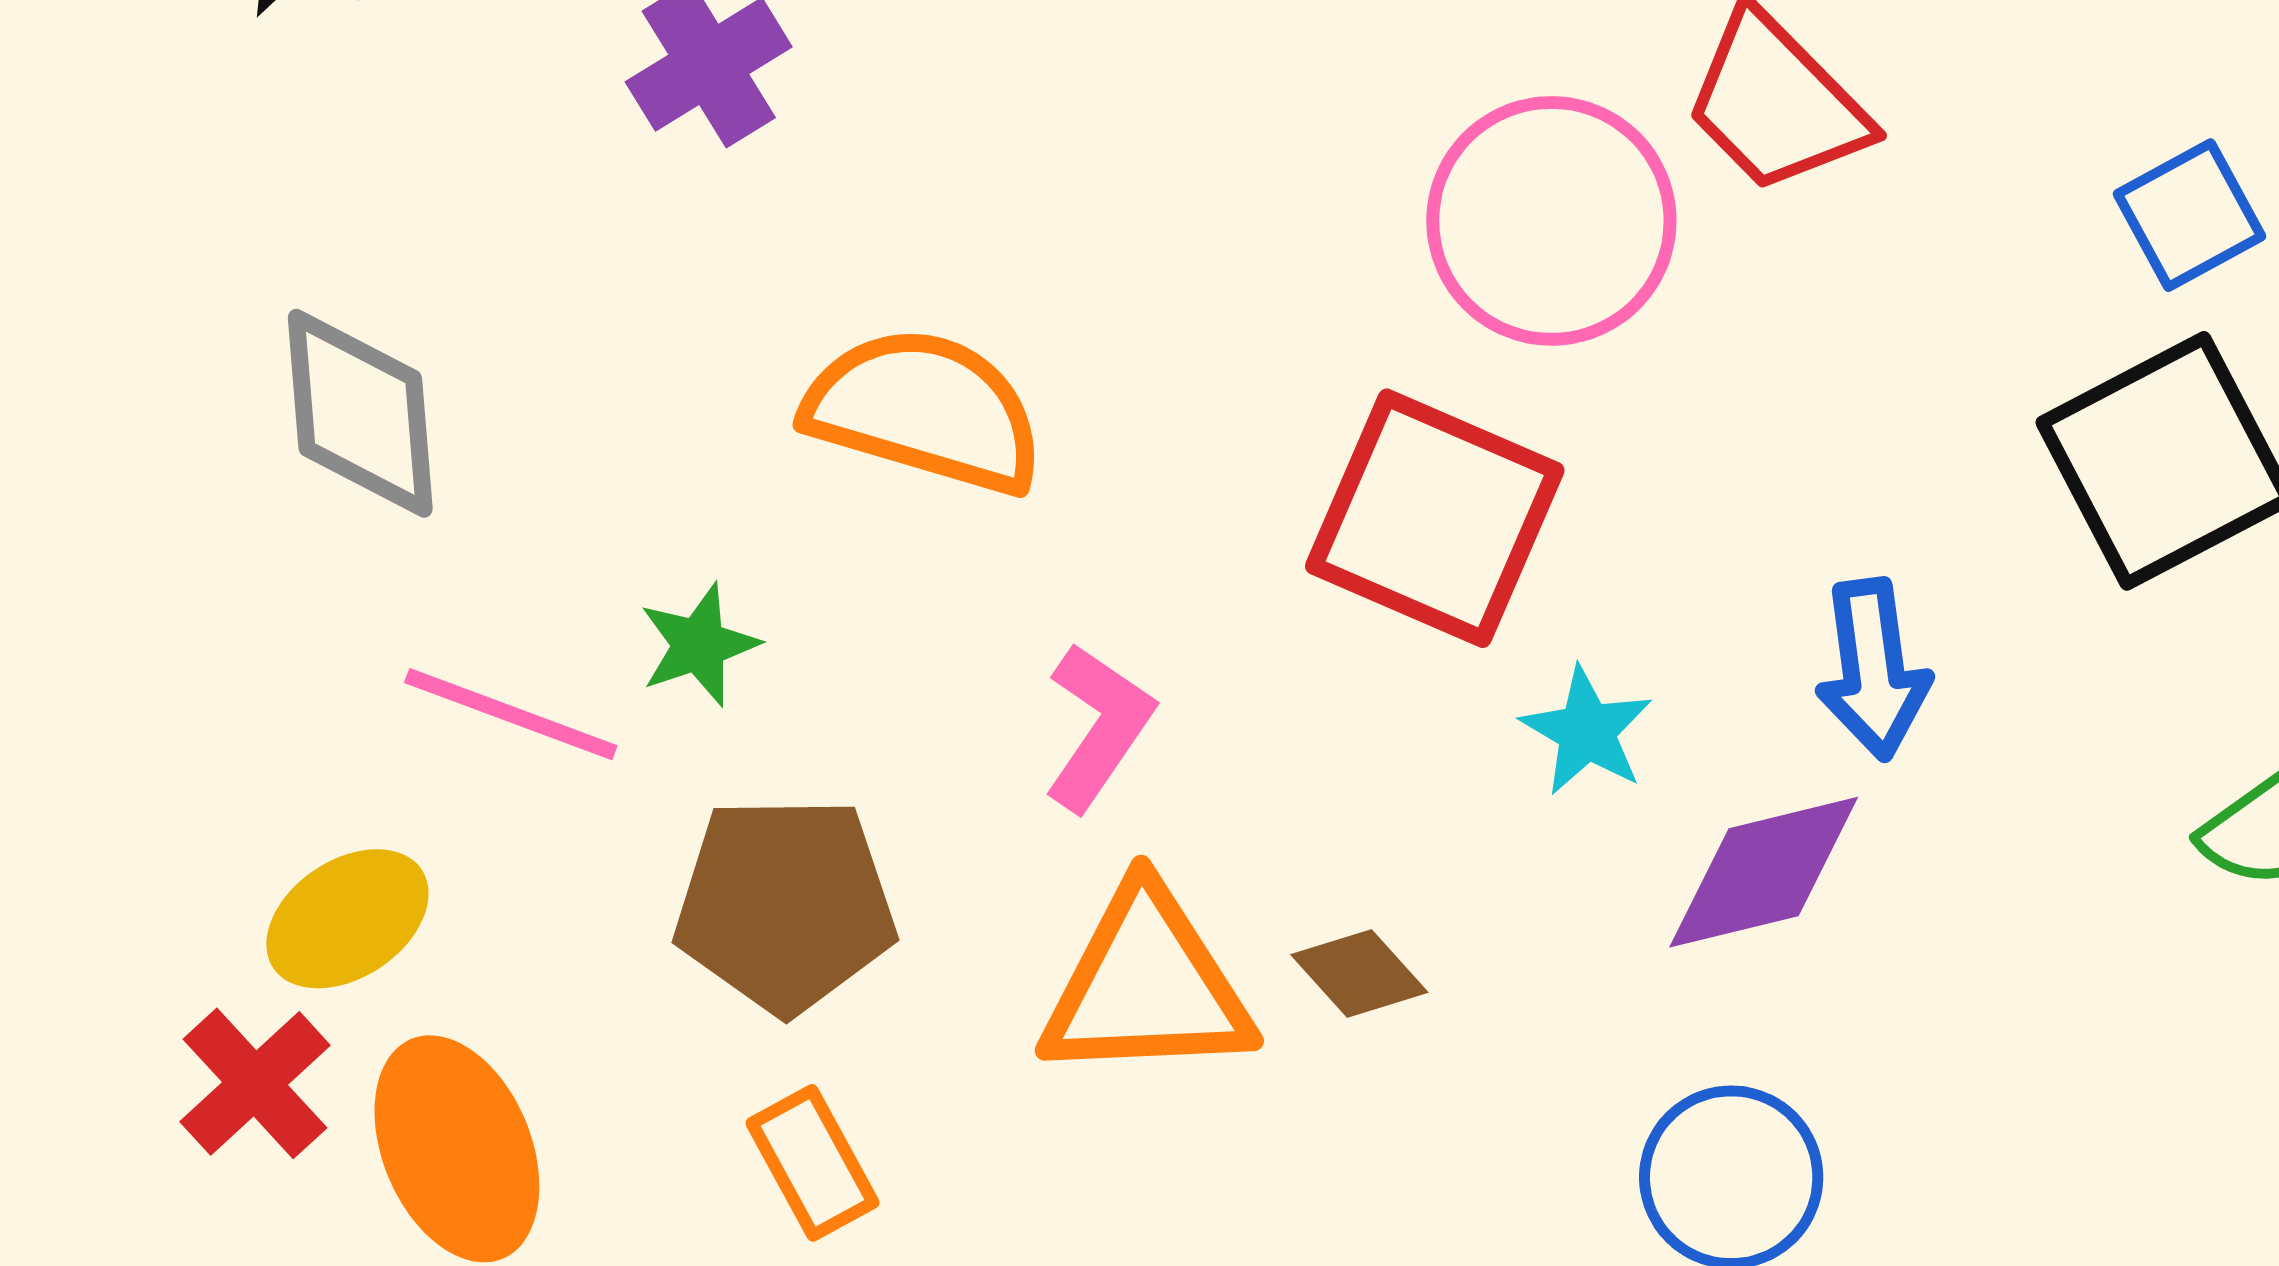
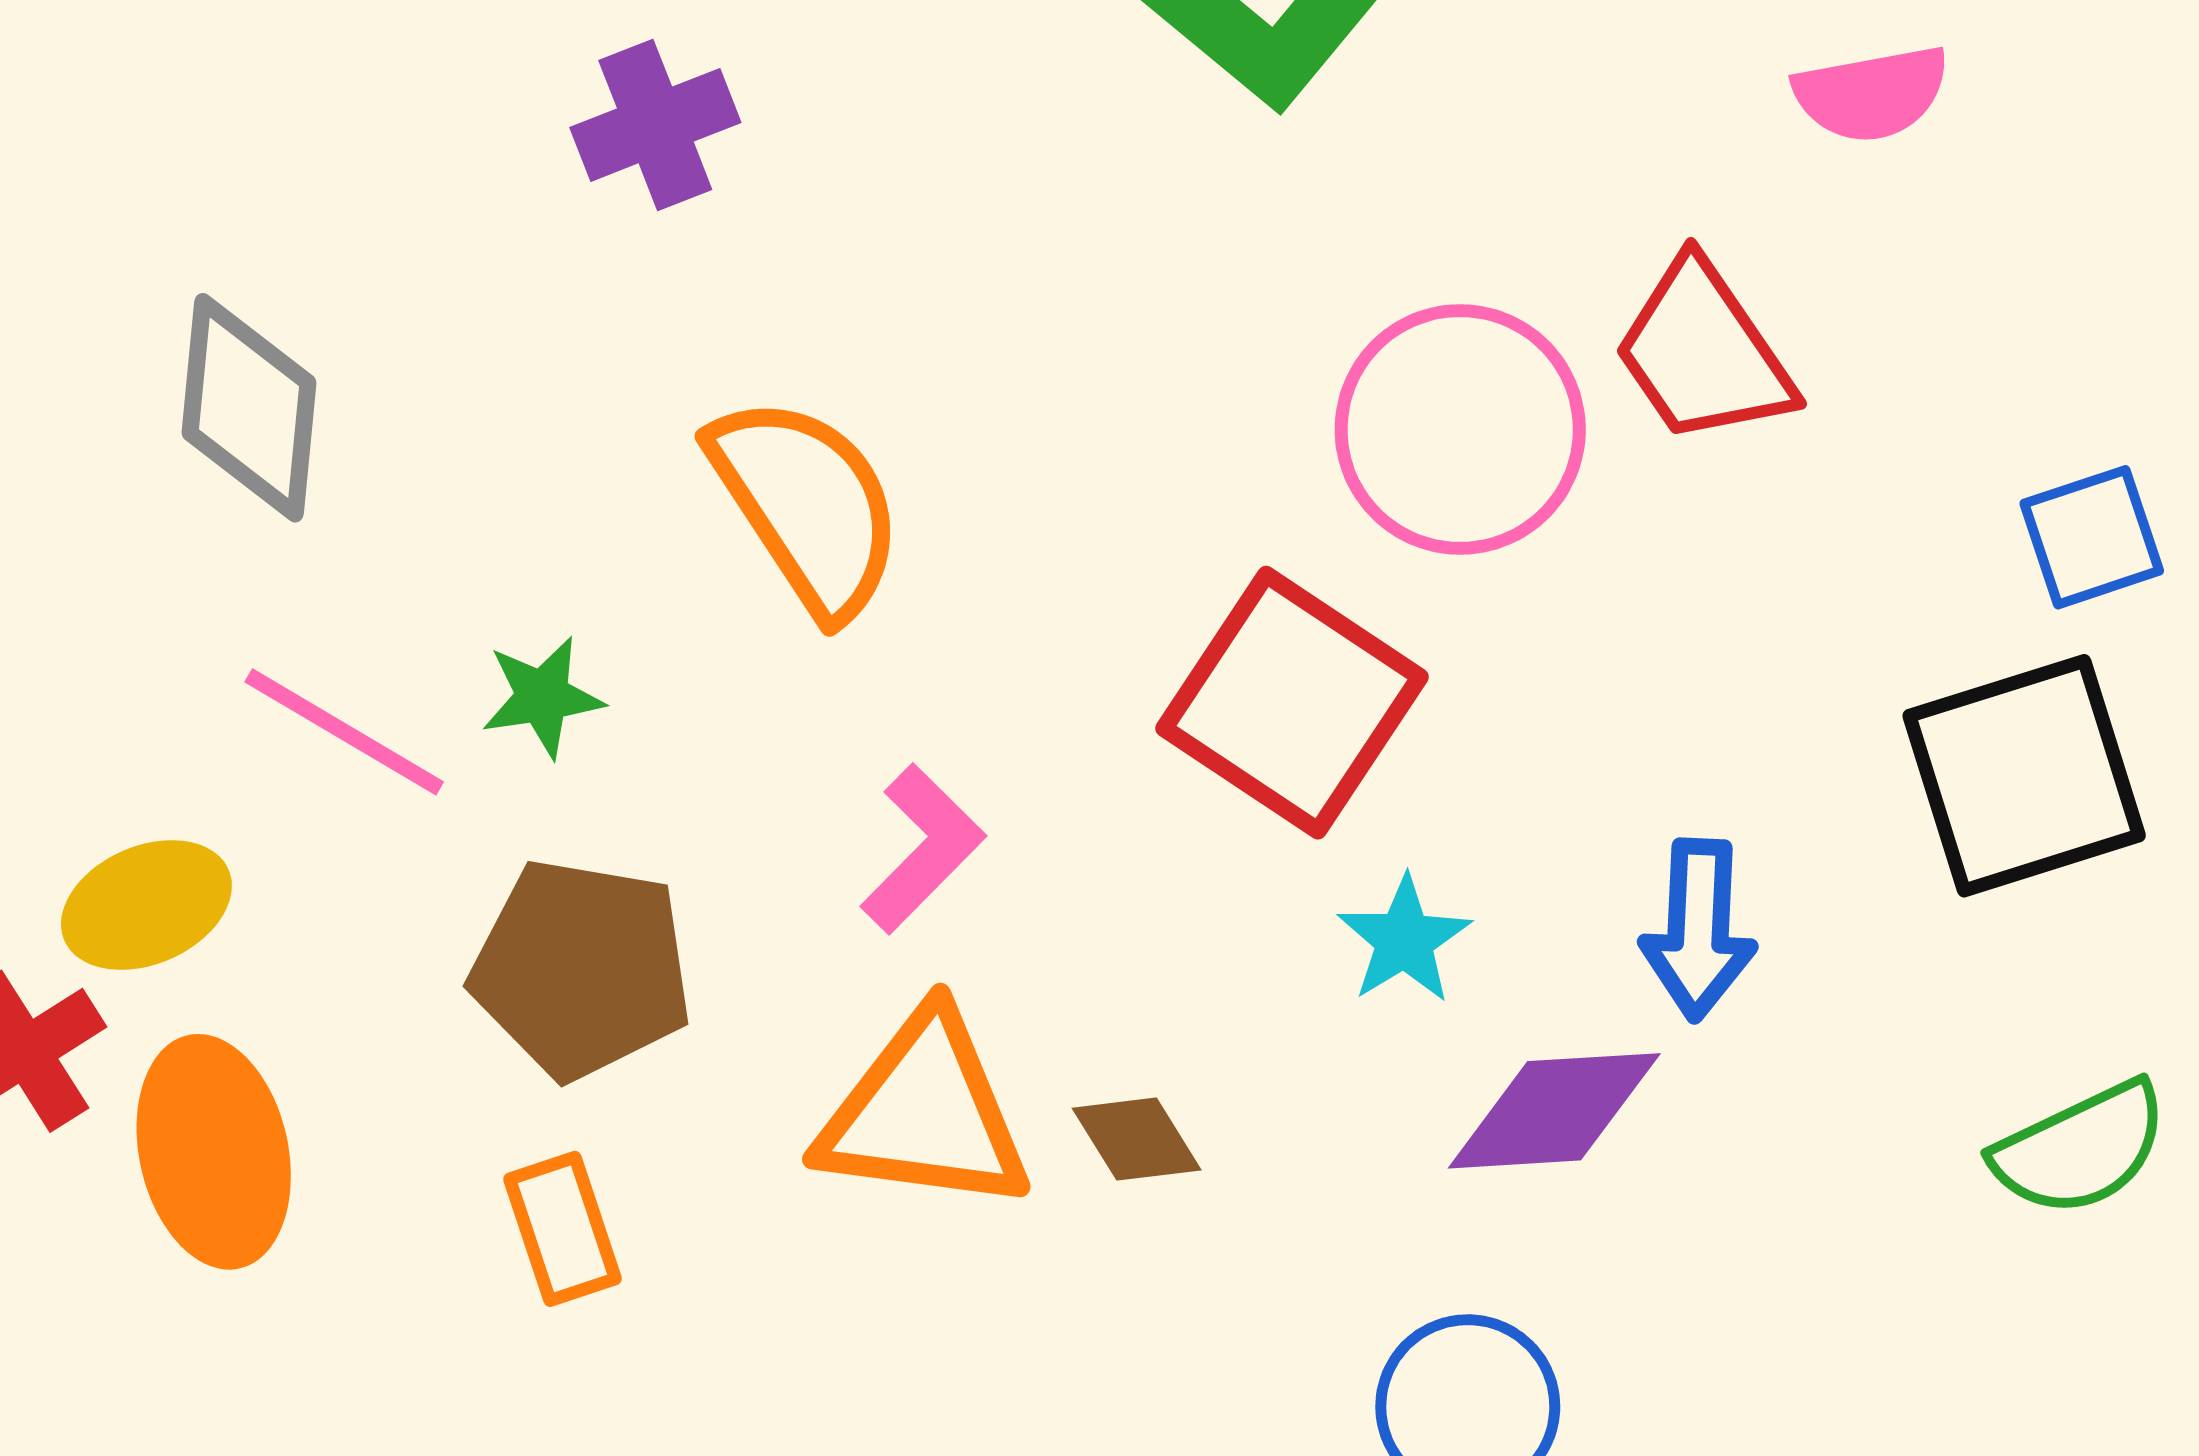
orange semicircle: (924, 410) -> (807, 505), turned 30

